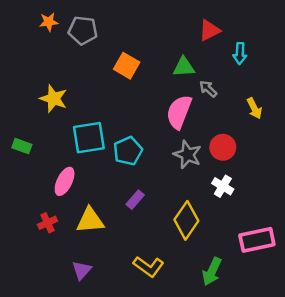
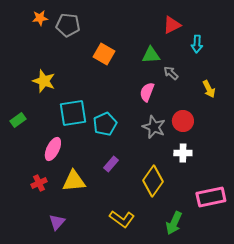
pink semicircle: (179, 112) -> (147, 92), size x0.7
green rectangle: (22, 146) -> (18, 120), turned -56
white cross: (223, 186) -> (183, 153), turned -30
purple triangle: (82, 270) -> (57, 222), moved

